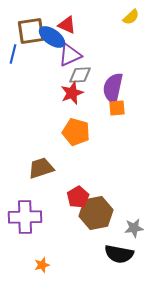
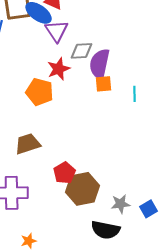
purple triangle: (70, 55) -> (57, 31), turned -40
gray diamond: (80, 75) -> (82, 51), moved
orange pentagon: (76, 132) -> (40, 92), moved

